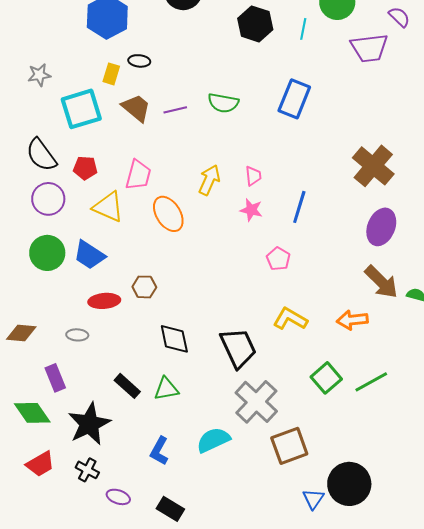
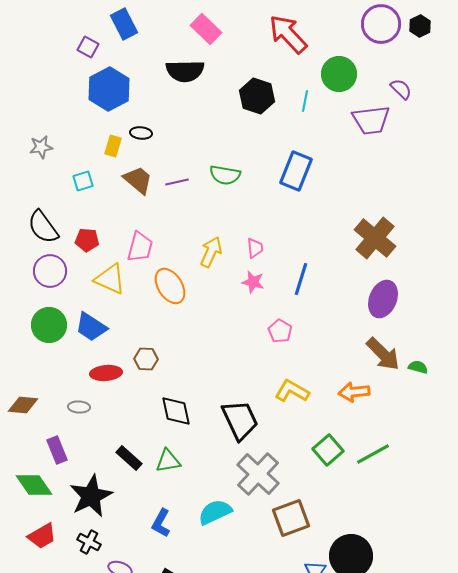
cyan square: (81, 109) -> (83, 181), size x0.5

